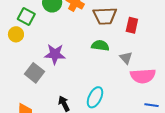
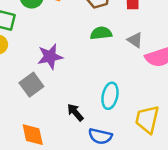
gray square: (34, 73) -> (31, 85), turned 30

